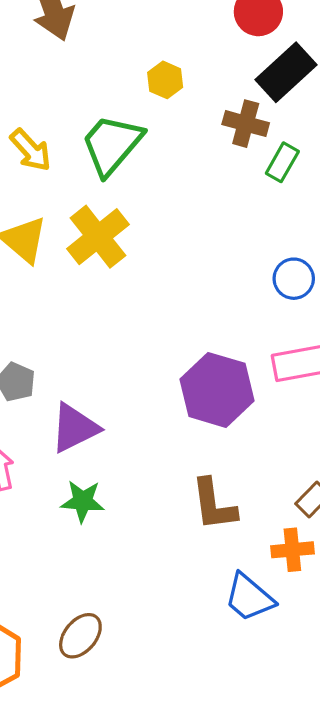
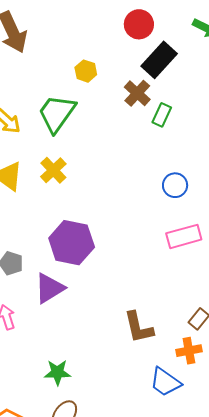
brown cross: (246, 124) -> (137, 93), turned 32
yellow cross: (98, 237) -> (53, 170), size x0.7
purple hexagon: (217, 390) -> (72, 243), moved
green star: (83, 501) -> (57, 372), moved

